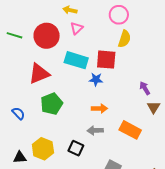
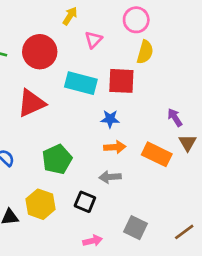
yellow arrow: (70, 10) -> (70, 16), turned 112
pink triangle: (77, 28) -> (93, 40), moved
blue star: (96, 79) -> (110, 119), moved
green pentagon: (52, 104) -> (57, 159), moved
orange rectangle: (130, 130) -> (157, 154), moved

